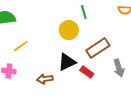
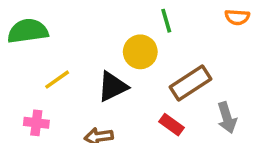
black triangle: (67, 62) -> (113, 86), moved

